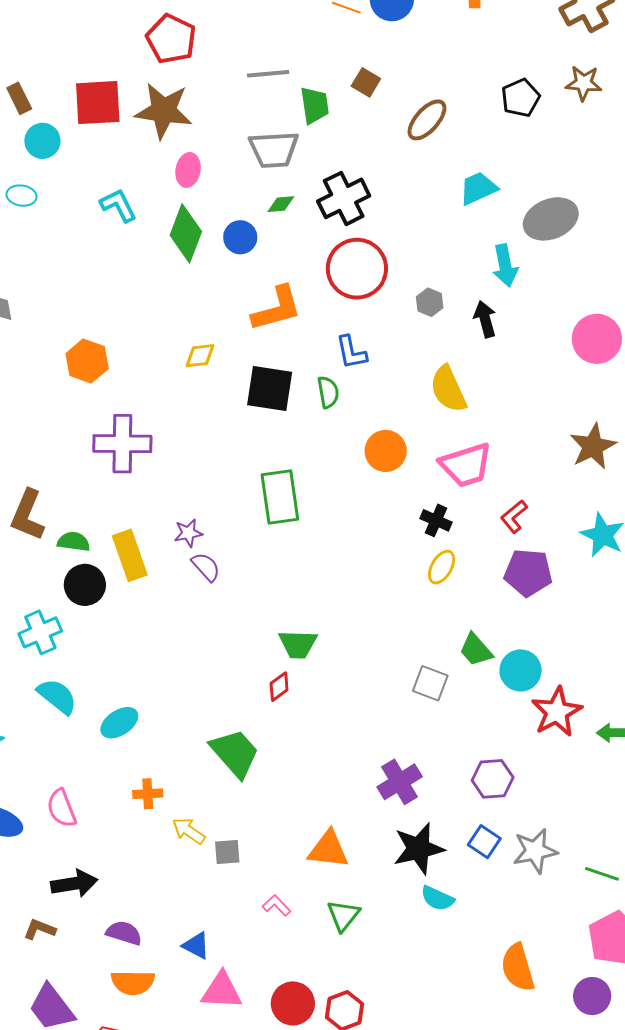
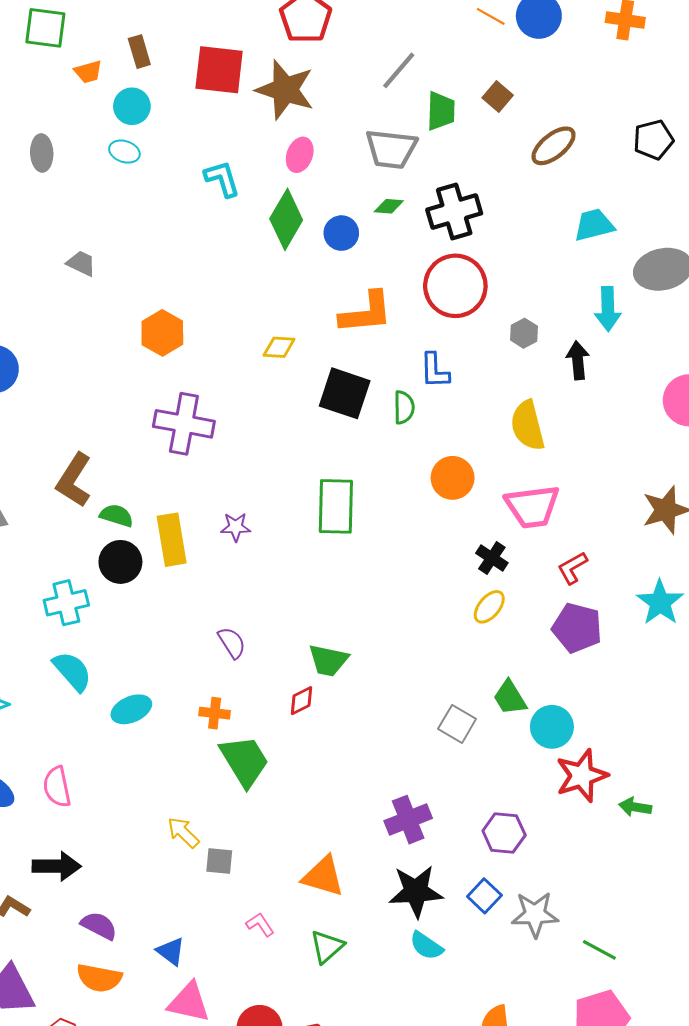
gray line: (268, 74) -> (399, 70), turned -54
cyan circle: (42, 141) -> (132, 106), moved
purple semicircle: (206, 567) -> (232, 643), moved
orange cross: (148, 794) -> (215, 713), moved

